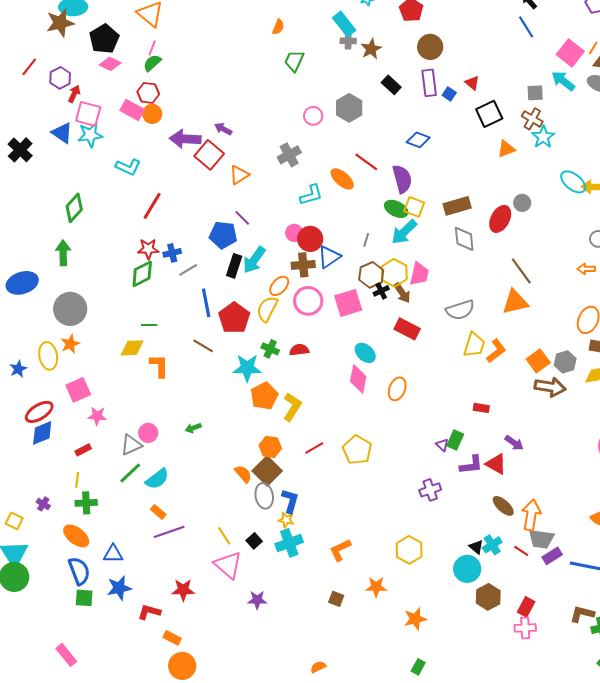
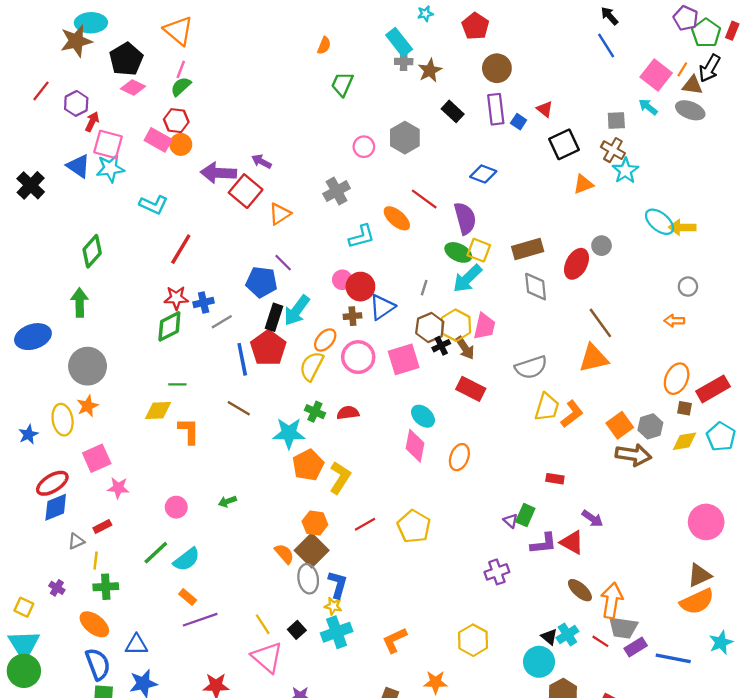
cyan arrow: (563, 81) -> (648, 107), size x0.7
brown cross: (303, 265) -> (352, 316), size x0.7
red pentagon: (234, 318) -> (268, 348), moved
gray triangle: (131, 445) -> (76, 541), moved, size x0.7

